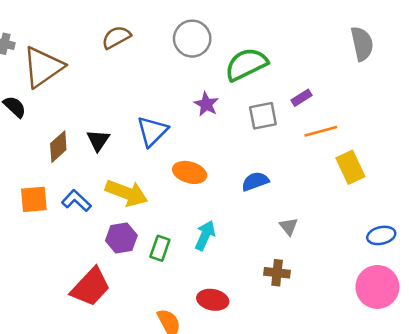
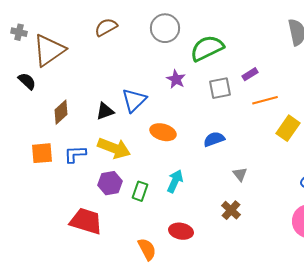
black triangle: (98, 140) -> (105, 111), moved, turned 36
yellow rectangle: (350, 167) -> (288, 128), turned 60
blue L-shape: (76, 201) -> (75, 154), turned -45
brown cross: (277, 273) -> (231, 210), turned 36
red trapezoid: (91, 287) -> (86, 221), turned -116

